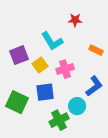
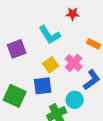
yellow square: (40, 65) -> (51, 65), moved
pink cross: (65, 69) -> (74, 63), moved, turned -30

